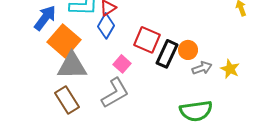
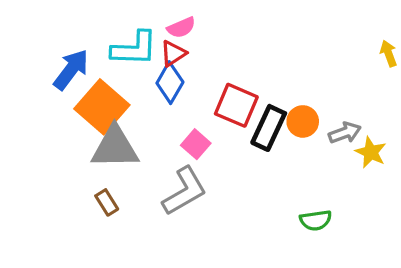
gray arrow: (202, 68) -> (345, 133), moved
brown rectangle: (67, 100) -> (107, 202), size x0.6
green semicircle: (196, 111) -> (316, 220), size x0.6

